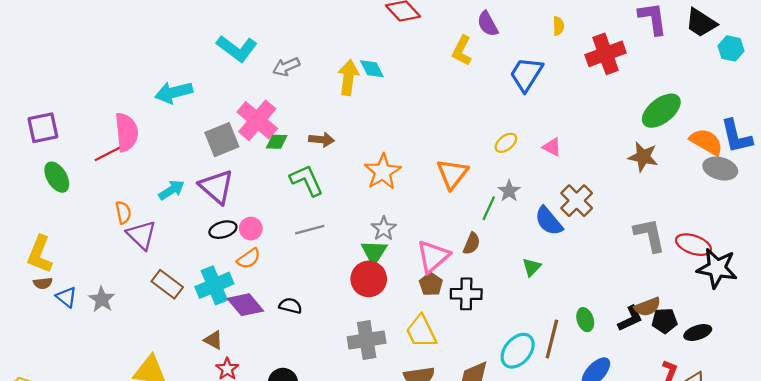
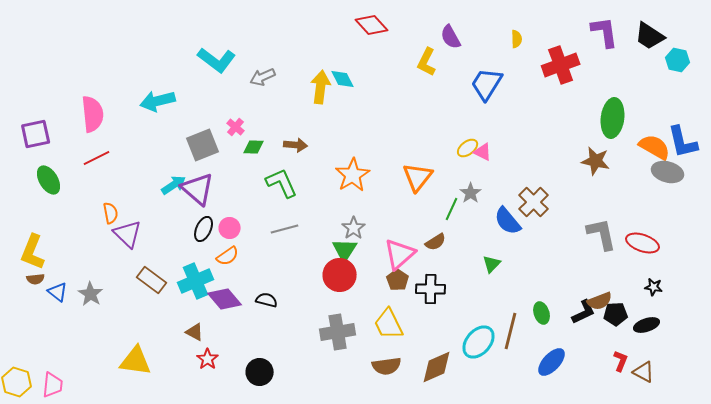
green ellipse: (661, 111) -> (613, 118), turned -45
pink cross: (257, 120) -> (236, 127), size x0.5
pink semicircle: (126, 132) -> (93, 114), moved
pink triangle: (552, 147) -> (483, 152), moved
cyan arrow: (171, 190) -> (174, 185), moved
black ellipse: (223, 230) -> (204, 229), turned -50
brown semicircle: (472, 244) -> (436, 242), turned 35
black star: (717, 268) -> (654, 287), moved, size x0.5

